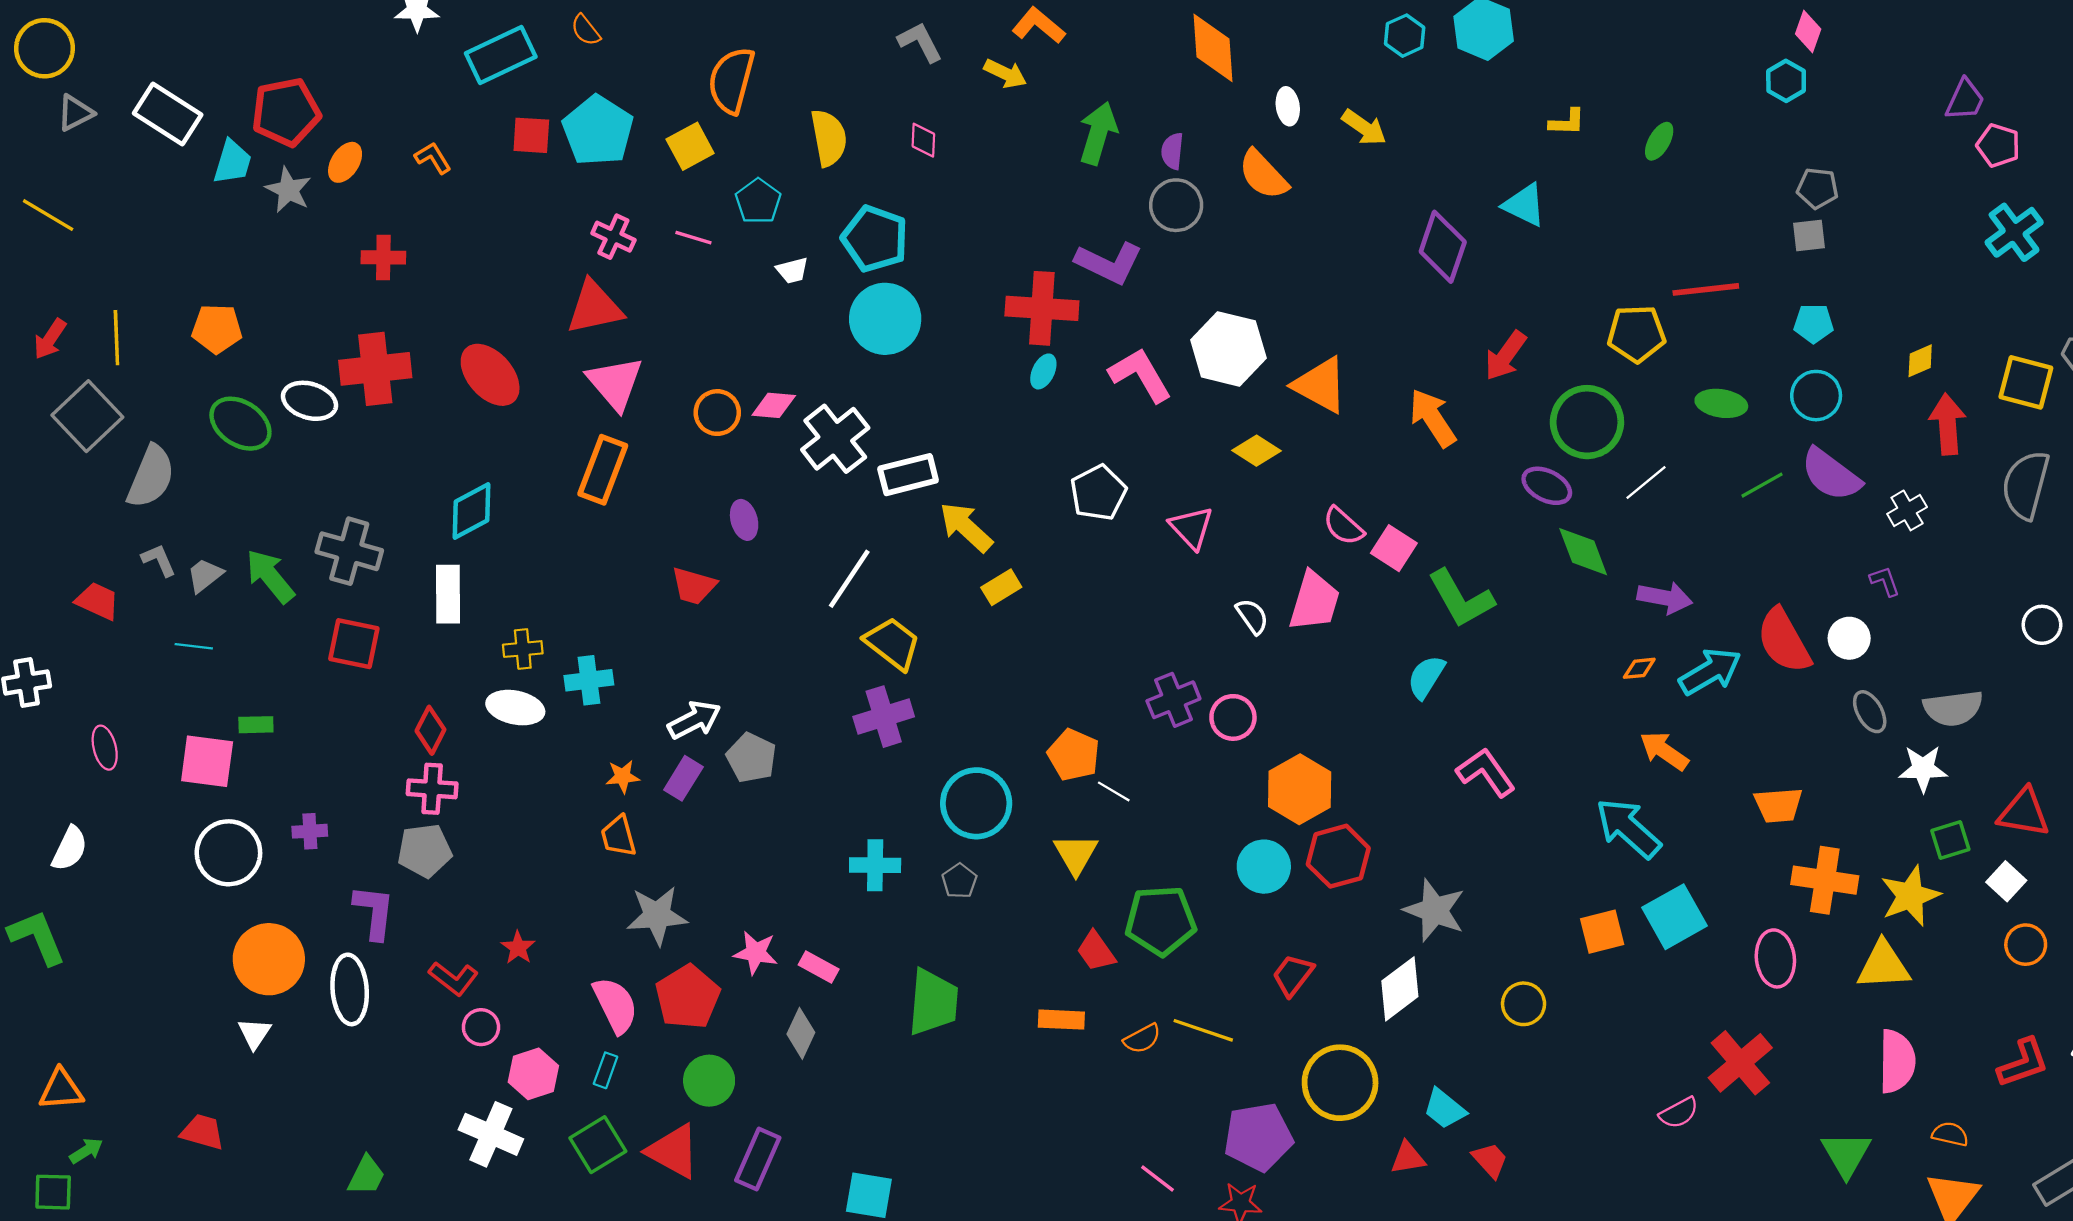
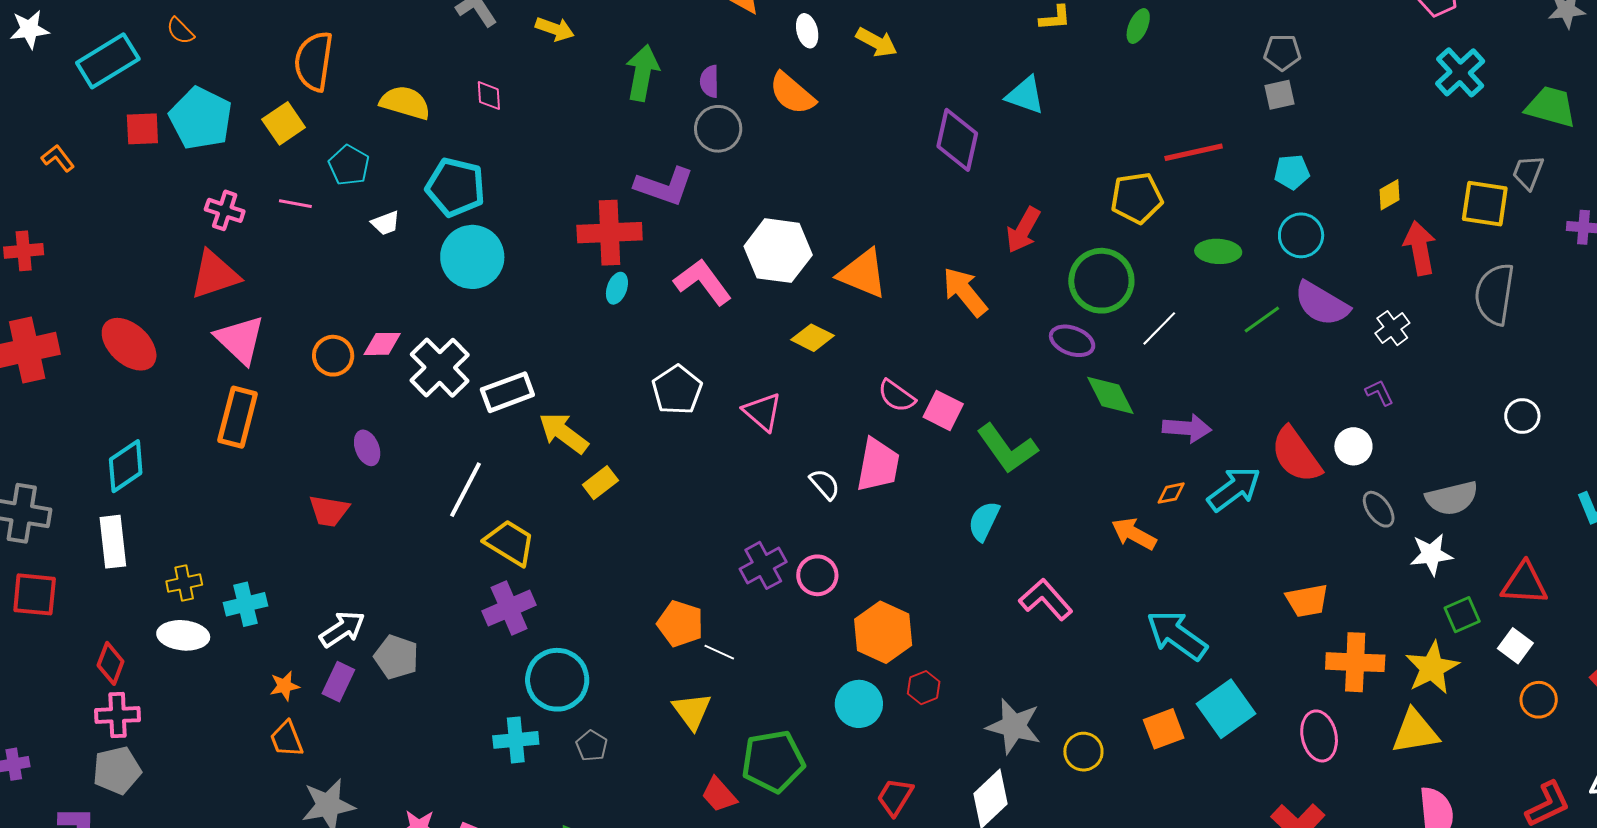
yellow semicircle: (829, 138) -> (405, 103), turned -57
orange arrow: (1664, 751) -> (1134, 534), moved
cyan circle: (976, 803) -> (557, 680), moved
red hexagon: (1338, 856) -> (924, 688), size x0.6
yellow circle: (1524, 1004) -> (1083, 752), moved

